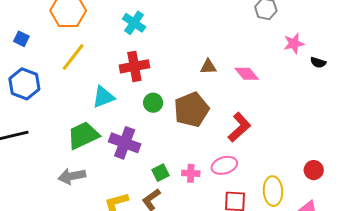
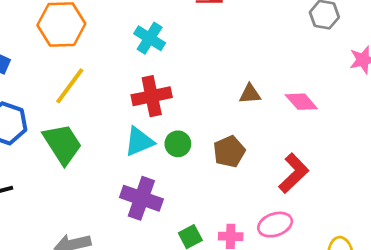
cyan triangle: (103, 97) -> (139, 142), moved
brown pentagon: (191, 110) -> (229, 152), size x0.7
green trapezoid: (83, 135) -> (62, 144), moved, turned 84

